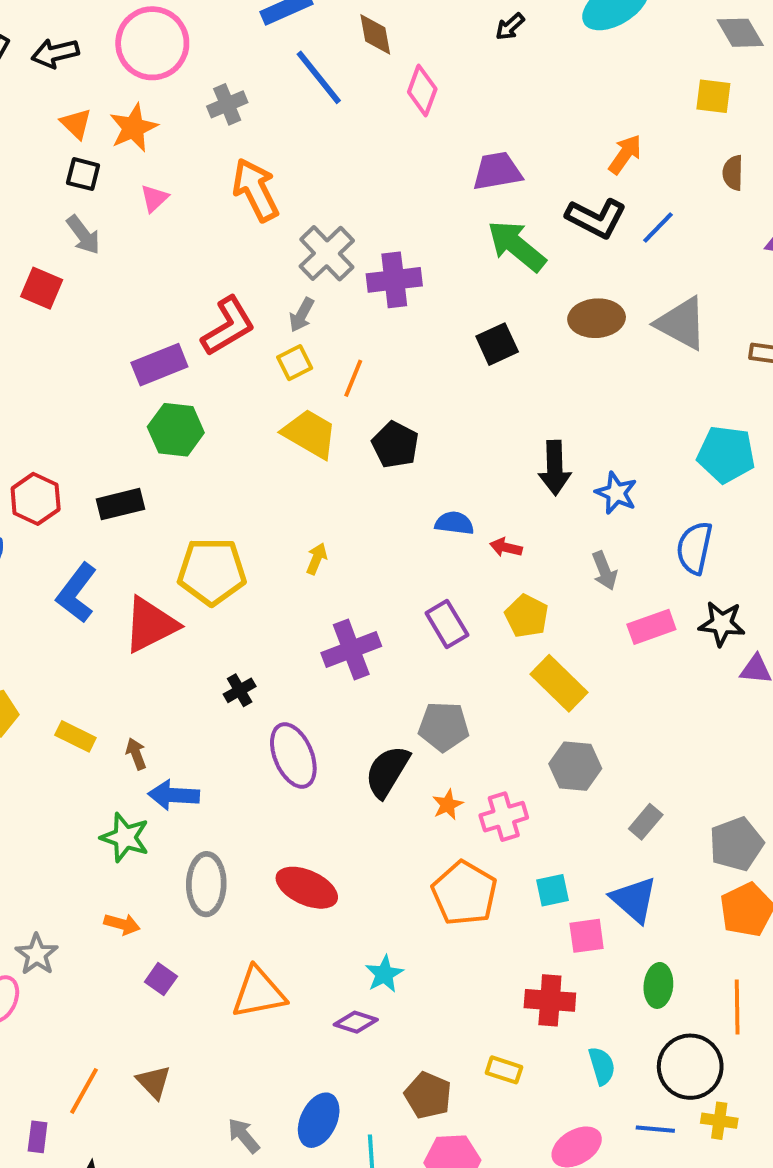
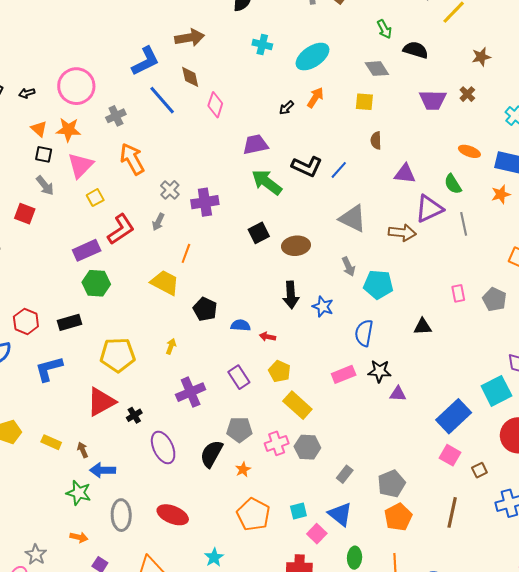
black arrow: (510, 27) -> (286, 108), moved
black arrow: (55, 53) -> (27, 93), size x0.7
orange star: (133, 128) -> (68, 130), turned 30
orange arrow: (625, 154) -> (315, 98), moved
pink triangle: (154, 198) -> (80, 165), size x1.8
gray cross: (327, 253) -> (170, 190), size x0.7
brown ellipse: (597, 318) -> (296, 246), moved
yellow square: (295, 363) -> (95, 198), moved
black pentagon: (395, 445) -> (205, 309), moved
gray arrow: (604, 571) -> (348, 267), moved
blue L-shape: (77, 593) -> (49, 369), turned 40
red triangle: (150, 625) -> (101, 402), moved
pink cross: (504, 817) -> (277, 443), moved
pink square: (587, 936) -> (317, 534), turned -36

